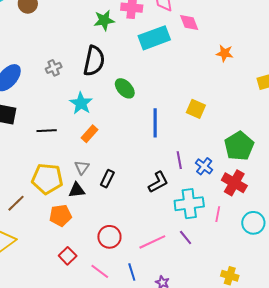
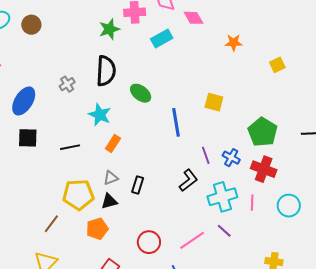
cyan rectangle: (154, 38) -> (162, 38), size x0.7
gray triangle: (82, 167) -> (111, 178), turned 42

